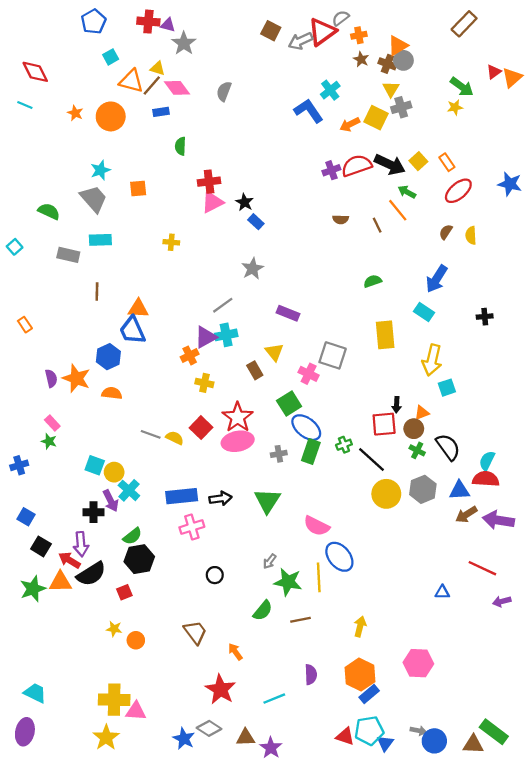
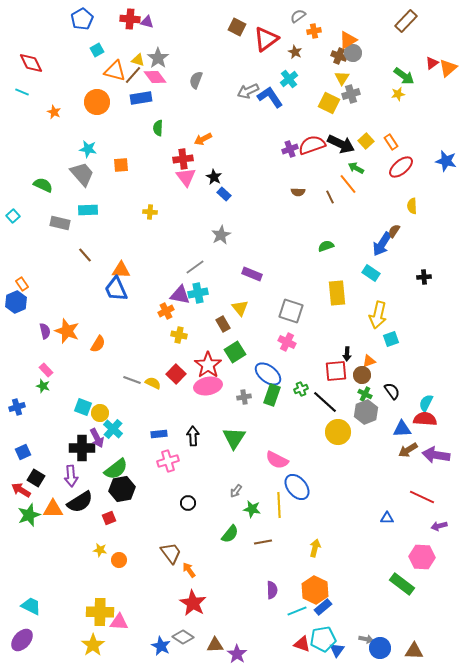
red triangle: (322, 32) -> (266, 39), moved
gray arrow: (301, 41) -> (248, 91), moved
gray star: (184, 43) -> (158, 58), moved
brown star: (361, 59) -> (295, 52), moved
blue rectangle: (161, 112) -> (141, 98), size x1.5
orange star: (75, 113) -> (54, 112), moved
orange arrow: (350, 124) -> (203, 139), moved
cyan star: (100, 170) -> (88, 149), turned 30
pink triangle: (212, 202) -> (186, 177), turned -40
brown semicircle: (446, 232) -> (394, 231), moved
brown line: (97, 291) -> (85, 255), turned -42
purple triangle: (206, 337) -> (180, 295), turned 40
blue hexagon: (108, 357) -> (16, 302), moved
pink cross: (309, 374) -> (287, 342), moved
orange semicircle: (112, 393) -> (98, 344), turned 114
green square: (289, 404) -> (235, 352), moved
black semicircle: (448, 447) -> (392, 391), size x0.7
gray hexagon: (423, 489) -> (366, 412), moved
blue rectangle: (182, 496) -> (159, 434), size x0.6
black arrow: (220, 498) -> (193, 436), turned -84
black cross: (94, 512) -> (82, 448), size x1.4
blue square: (26, 517) -> (23, 452), turned 35
green semicircle: (132, 536) -> (116, 469), size x1.4
red arrow: (69, 560) -> (21, 490), moved
green star: (288, 582) -> (252, 509), size x0.7
orange arrow: (235, 652) -> (189, 570), moved
pink hexagon: (418, 663) -> (422, 557), moved
cyan line: (274, 699) -> (297, 611), moved
purple ellipse: (25, 732) -> (22, 640), turned 30
green rectangle: (494, 732) -> (402, 584), moved

